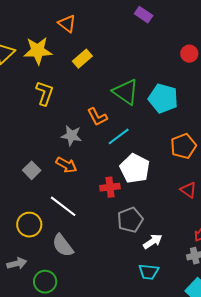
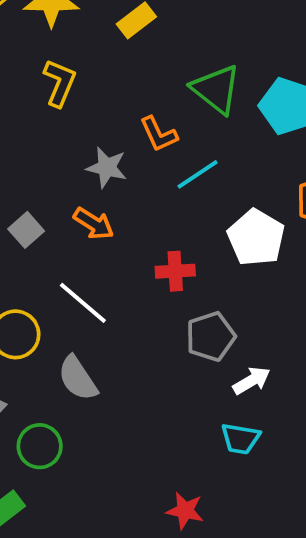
white pentagon: (135, 168) -> (256, 238), moved

